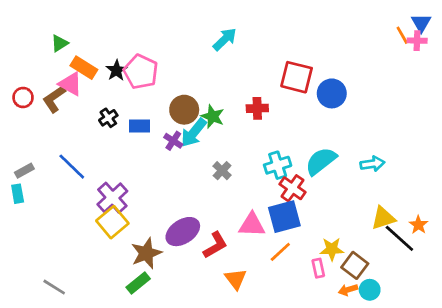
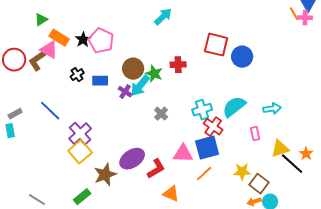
red circle: (23, 97) -> (14, 60), size x1.5
red cross: (257, 108) -> (178, 65), moved
pink rectangle: (318, 268) -> (255, 134), moved
orange triangle: (236, 279) -> (171, 194), turned -30
green rectangle: (138, 283) -> (82, 197), moved

